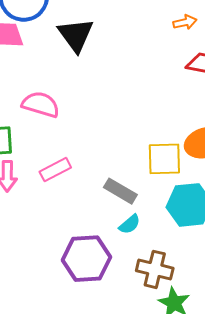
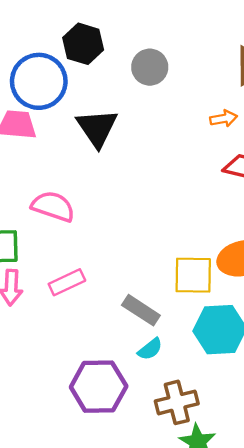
brown cross: (155, 269) -> (177, 402), turned -30

